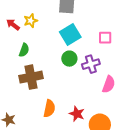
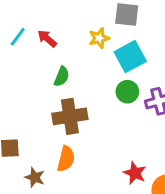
yellow star: (31, 21) -> (99, 38), moved
orange semicircle: (49, 109) -> (66, 159), moved

